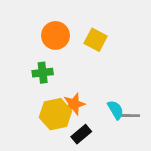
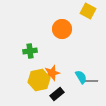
orange circle: (55, 35) -> (62, 29), moved
yellow square: (96, 40) -> (88, 11), moved

